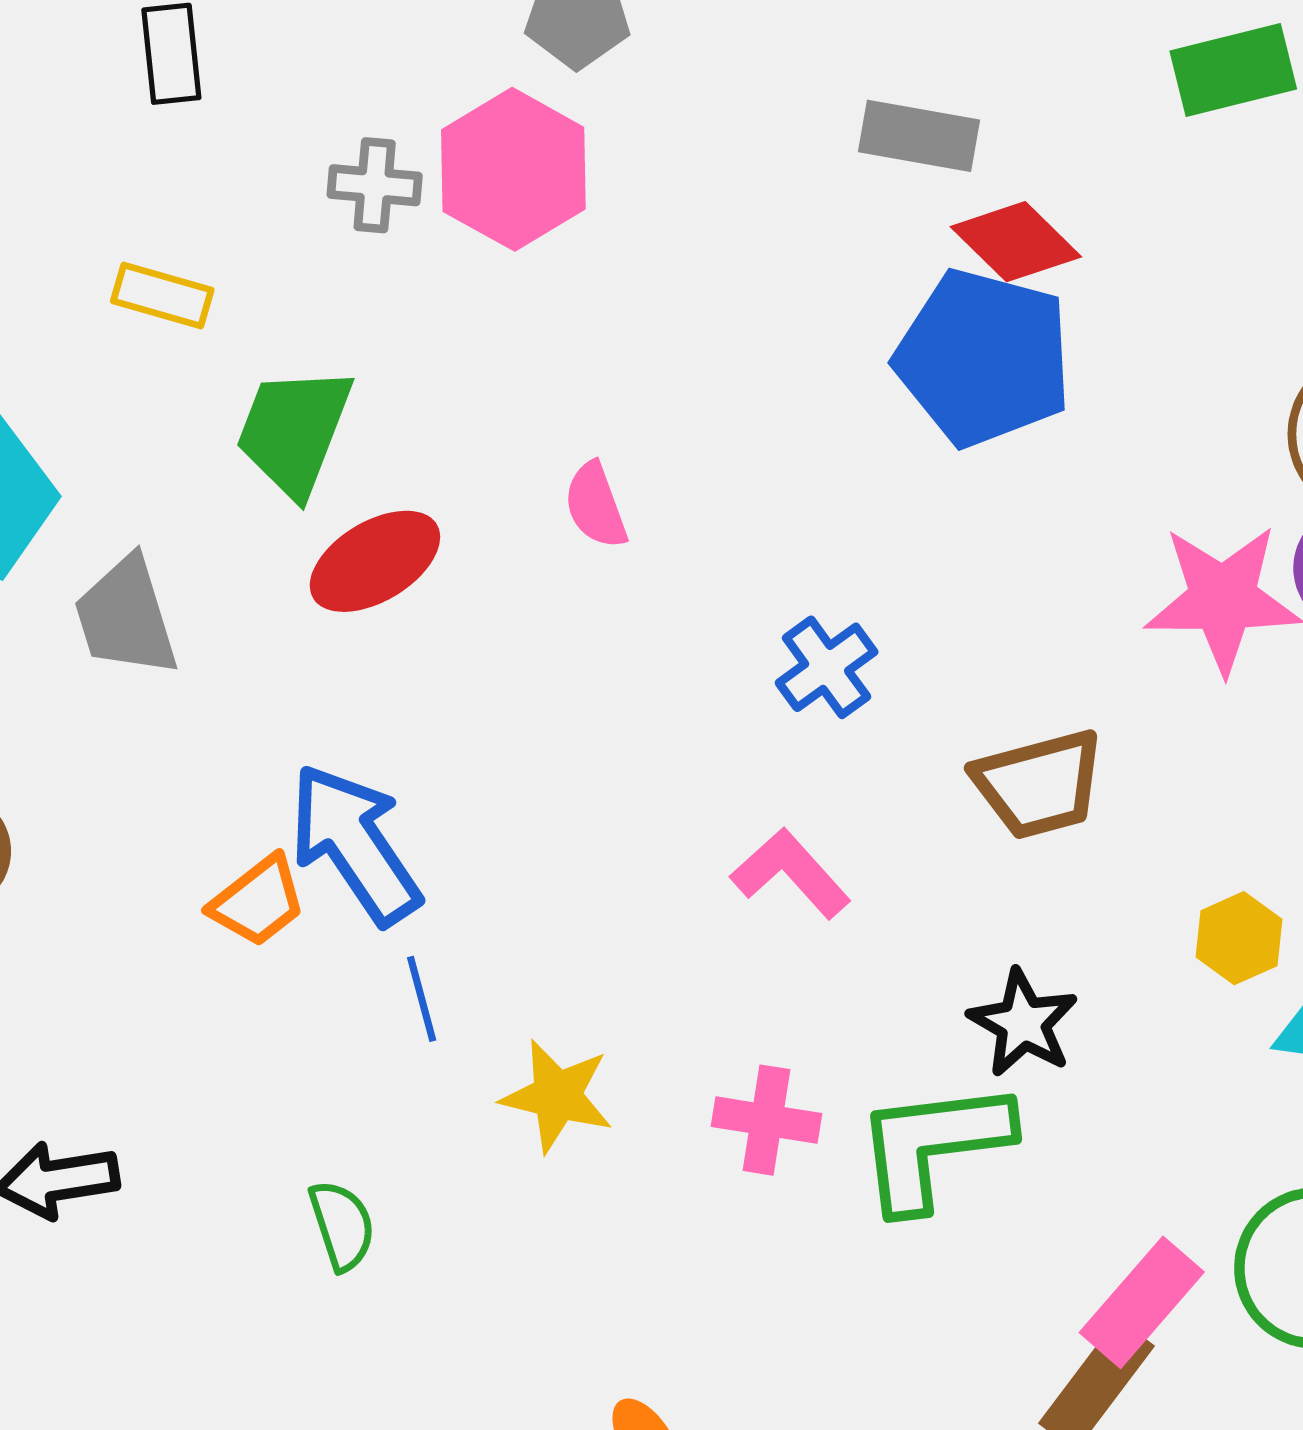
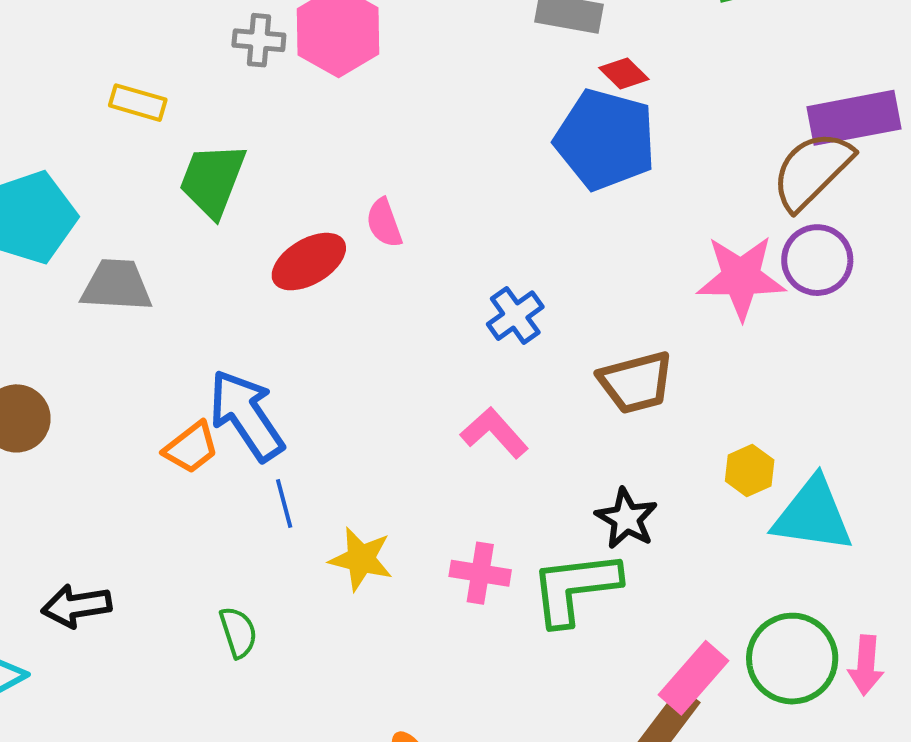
red diamond: (1016, 242) -> (624, 74), size x0.7
red ellipse: (375, 561) -> (309, 262), moved
gray trapezoid: (126, 617) -> (116, 285), turned 110

